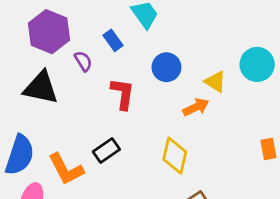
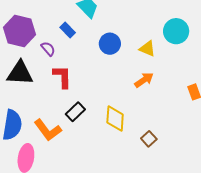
red L-shape: (123, 94) -> (62, 77), moved
orange arrow: (196, 107) -> (144, 80), moved
yellow diamond: (175, 156) -> (115, 118), moved

